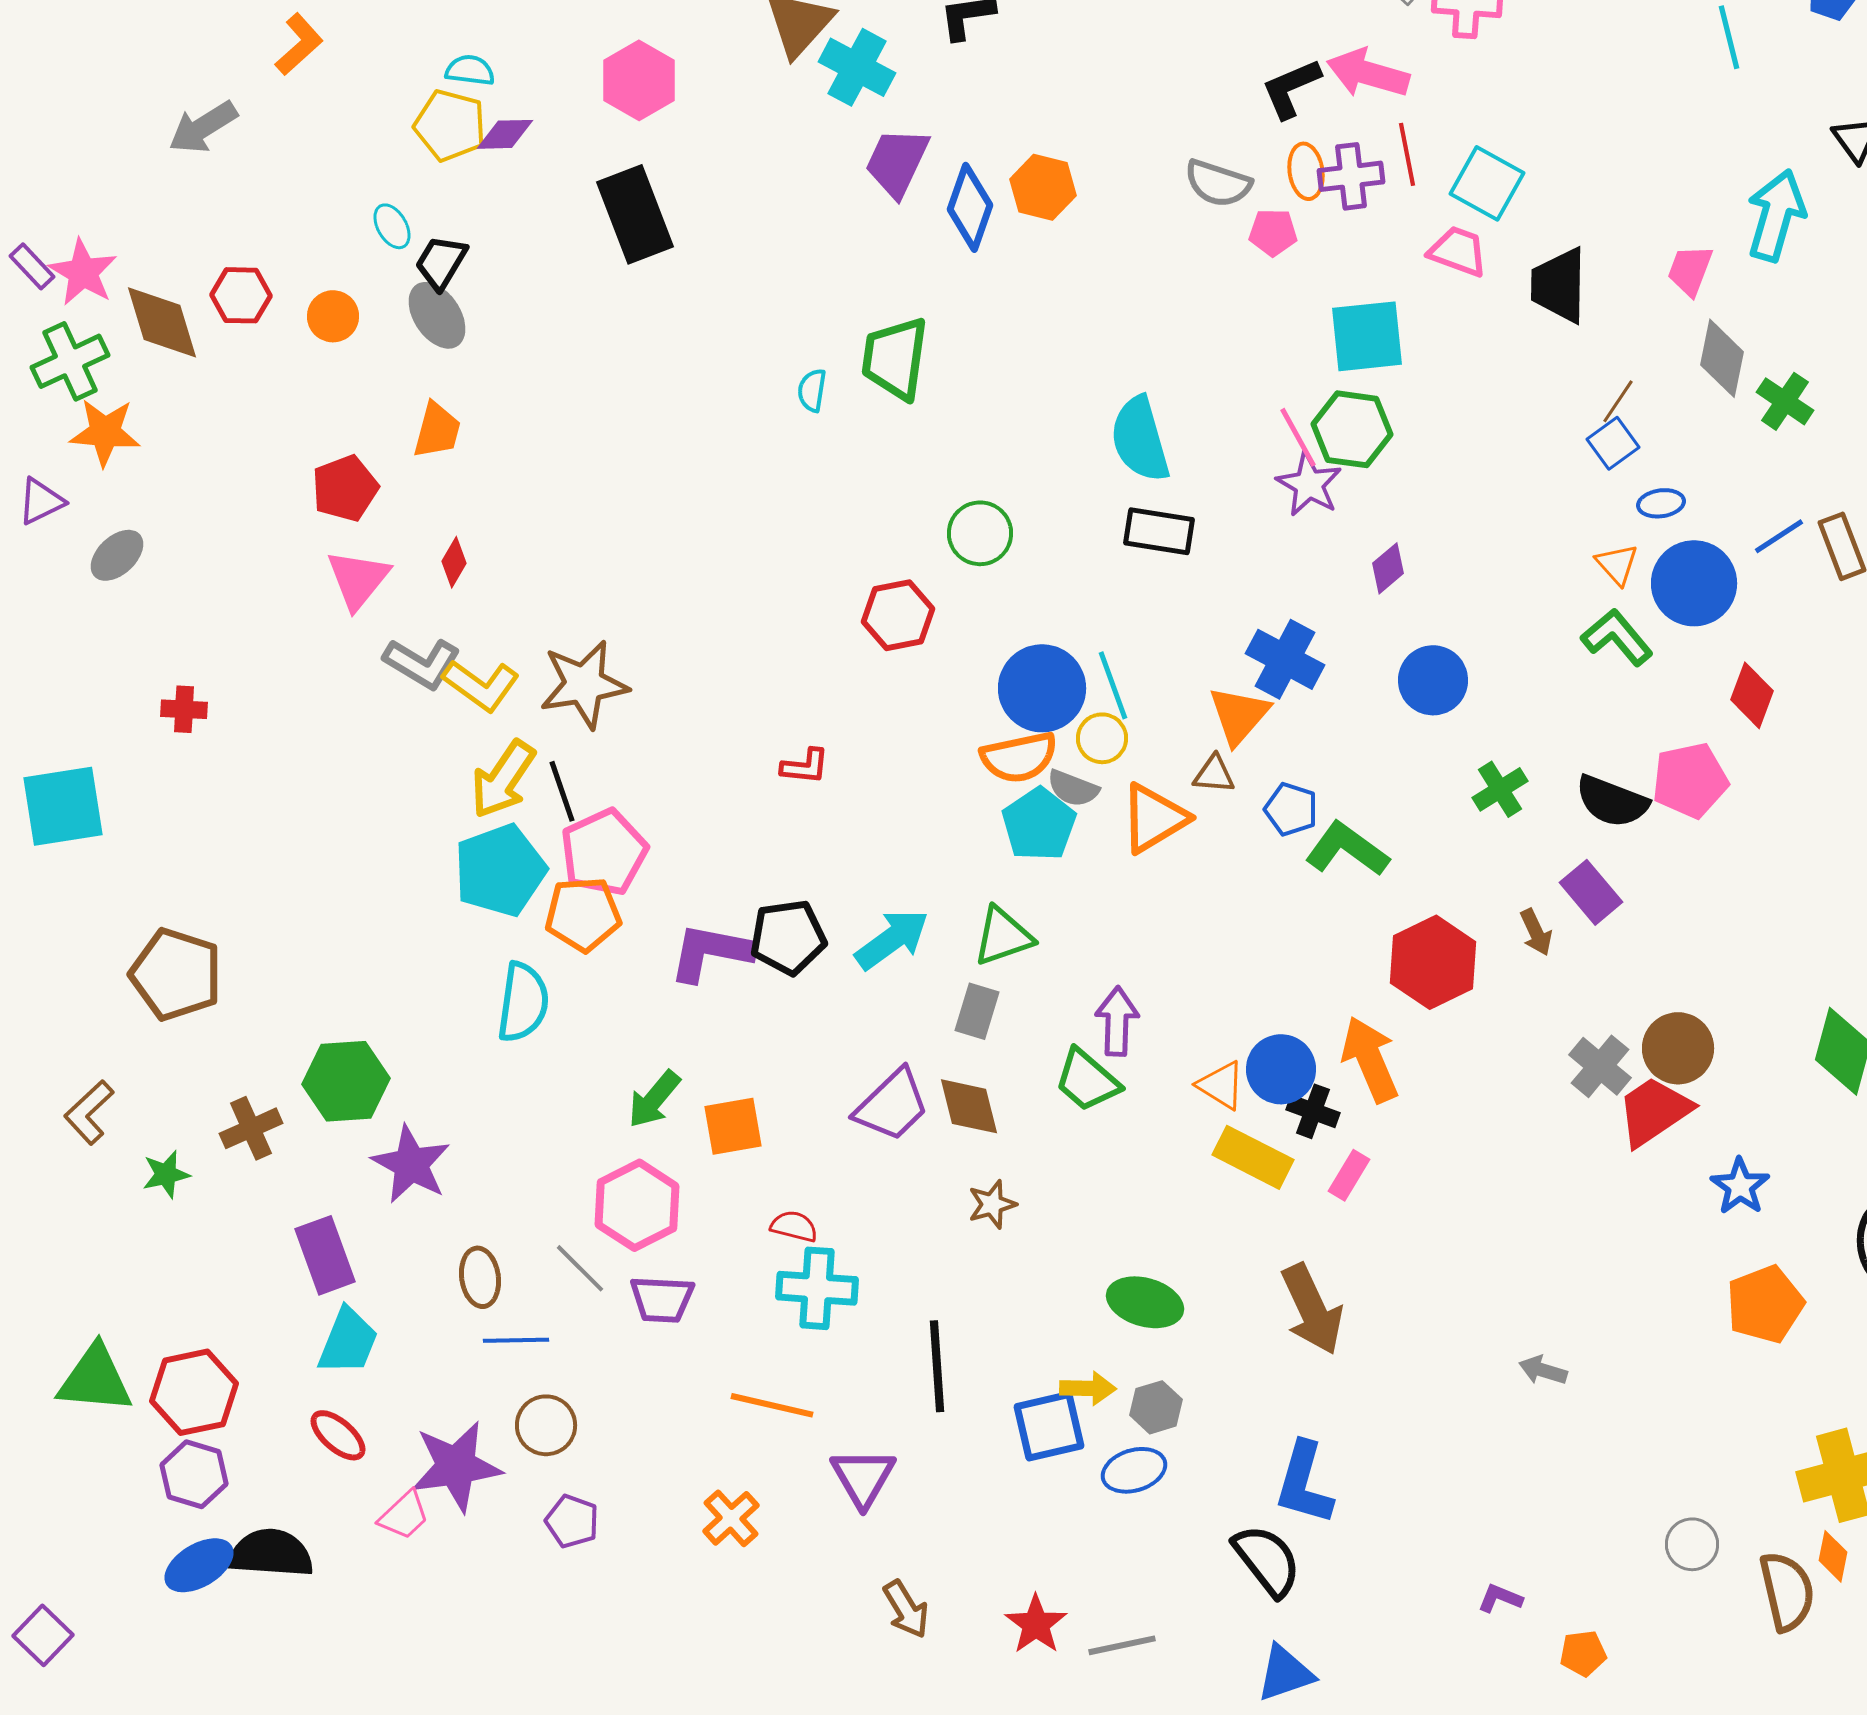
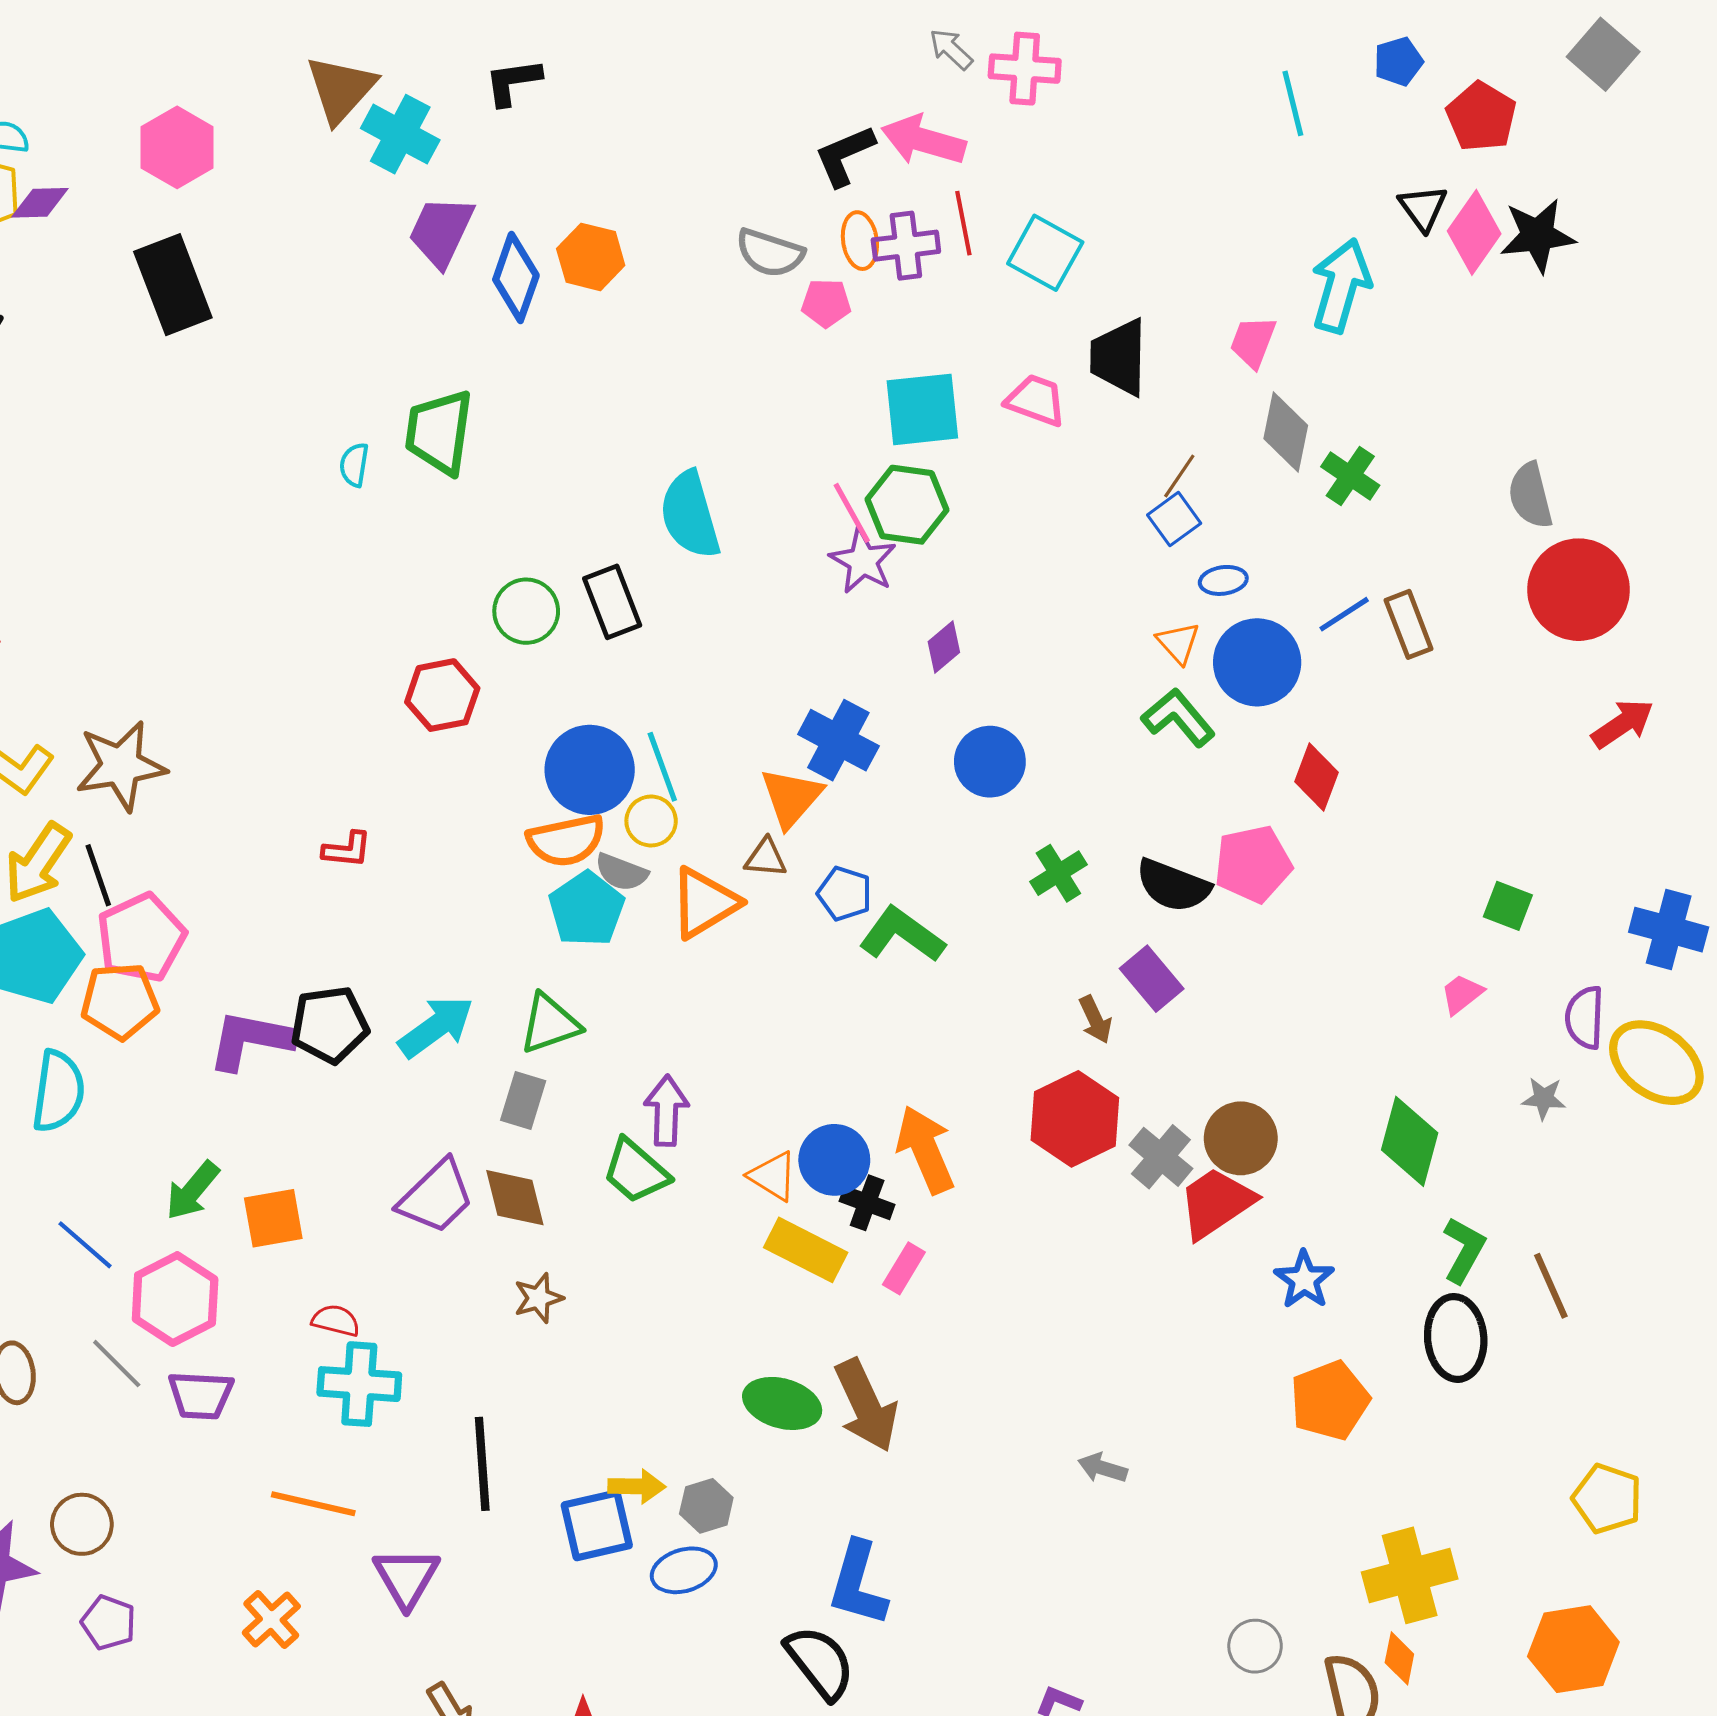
pink trapezoid: (1458, 251) -> (1036, 400), moved
black rectangle: (1159, 531) -> (612, 602), moved, turned 60
red hexagon: (1433, 962) -> (1075, 1119), moved
green ellipse: (1145, 1302) -> (782, 1403), moved
blue line: (516, 1340) -> (85, 1245), moved, turned 42

